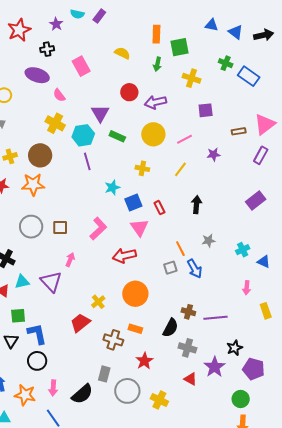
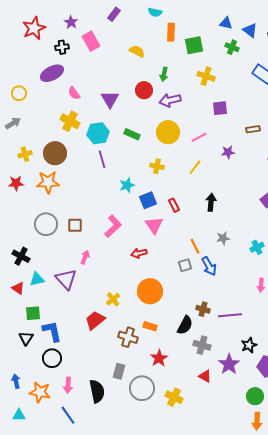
cyan semicircle: (77, 14) -> (155, 12), moved
green cross: (226, 63) -> (232, 47), moved
green arrow: (157, 64) -> (164, 74), moved
pink rectangle: (81, 66) -> (91, 41), moved
purple ellipse: (37, 75) -> (52, 73), turned -45
purple triangle: (100, 113) -> (110, 99), moved
red arrow: (124, 256) -> (139, 253), size x0.7
black semicircle: (82, 394) -> (97, 391), turned -60

